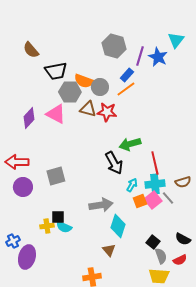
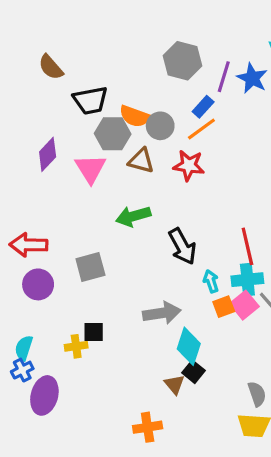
red star: (107, 112) -> (189, 165), moved
pink triangle: (56, 114) -> (90, 169), turned 30
purple diamond: (29, 118) -> (48, 154), moved
green arrow: (130, 144) -> (133, 216), moved
cyan arrow: (132, 185) -> (211, 281), turned -48
cyan semicircle: (64, 227) -> (24, 348), moved, turned 84
black square: (153, 242) -> (194, 372), moved

